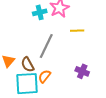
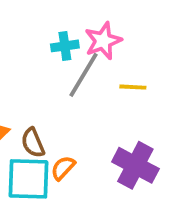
gray line: (46, 46) -> (83, 75), moved
purple cross: (82, 71) -> (135, 165), size x1.6

